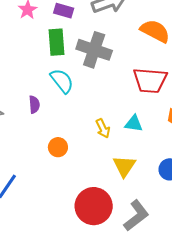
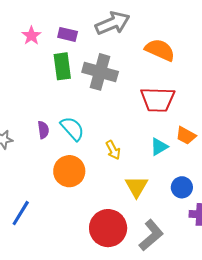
cyan semicircle: (62, 81) -> (72, 129), moved
cyan triangle: (134, 124) -> (159, 147), moved, turned -36
orange circle: (58, 147) -> (69, 171), size x1.6

